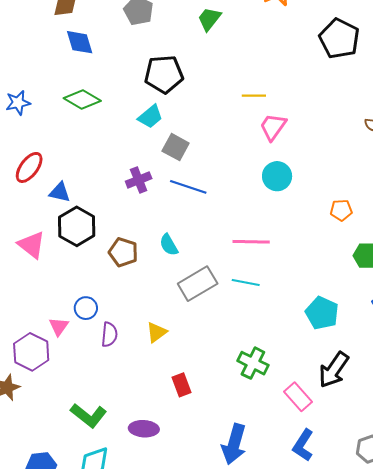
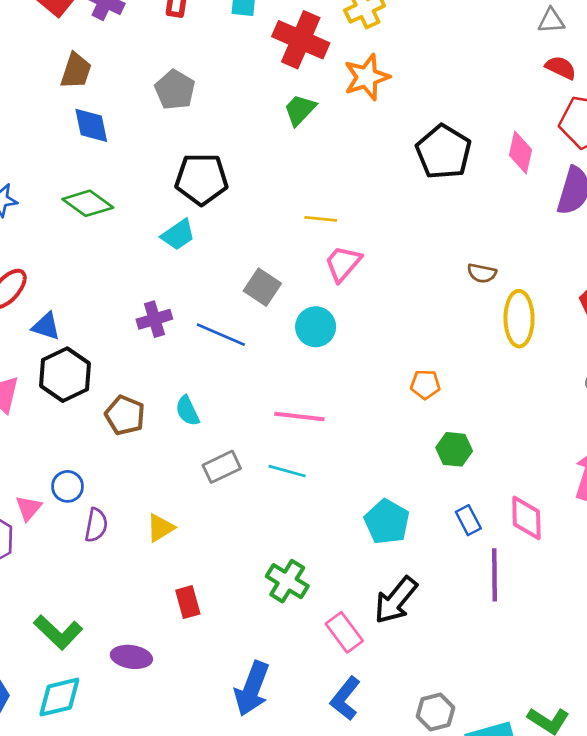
green trapezoid: (209, 19) -> (300, 110), moved
gray square: (176, 147) -> (262, 287), moved
cyan circle: (277, 176) -> (316, 327), moved
gray rectangle: (198, 284) -> (222, 467), size x0.7

